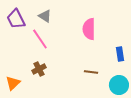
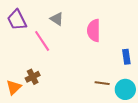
gray triangle: (45, 16) -> (57, 19), moved
brown cross: (39, 69) -> (33, 77), moved
brown line: (91, 72) -> (102, 83), moved

